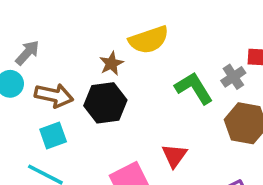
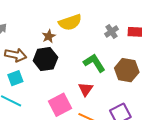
gray cross: (233, 77) -> (111, 31), moved
green L-shape: (194, 88) -> (94, 63), moved

